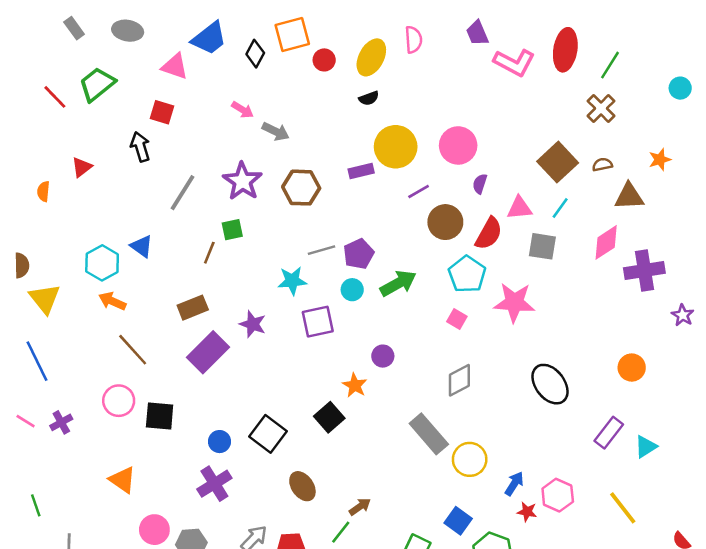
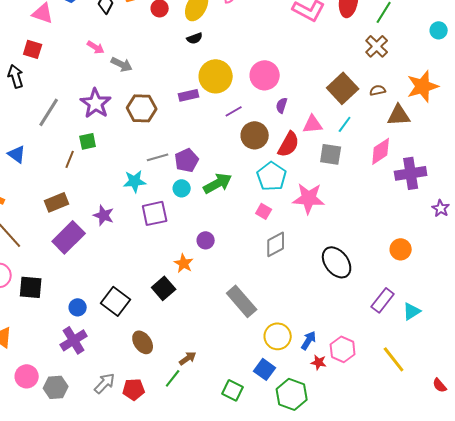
orange star: (660, 160) -> (423, 86), size x1.8
gray diamond: (459, 380) -> (276, 244), moved
yellow circle: (470, 459) -> (278, 336), moved

